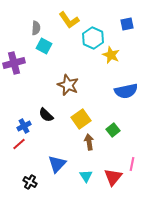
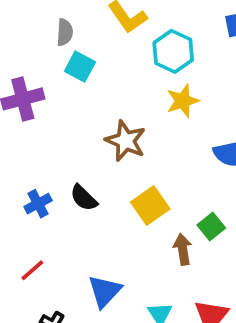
yellow star: (111, 55) -> (183, 101), moved, turned 30
blue cross: (24, 126) -> (38, 204), moved
brown arrow: (89, 142) -> (183, 249), moved
red line: (19, 144) -> (32, 270), moved

